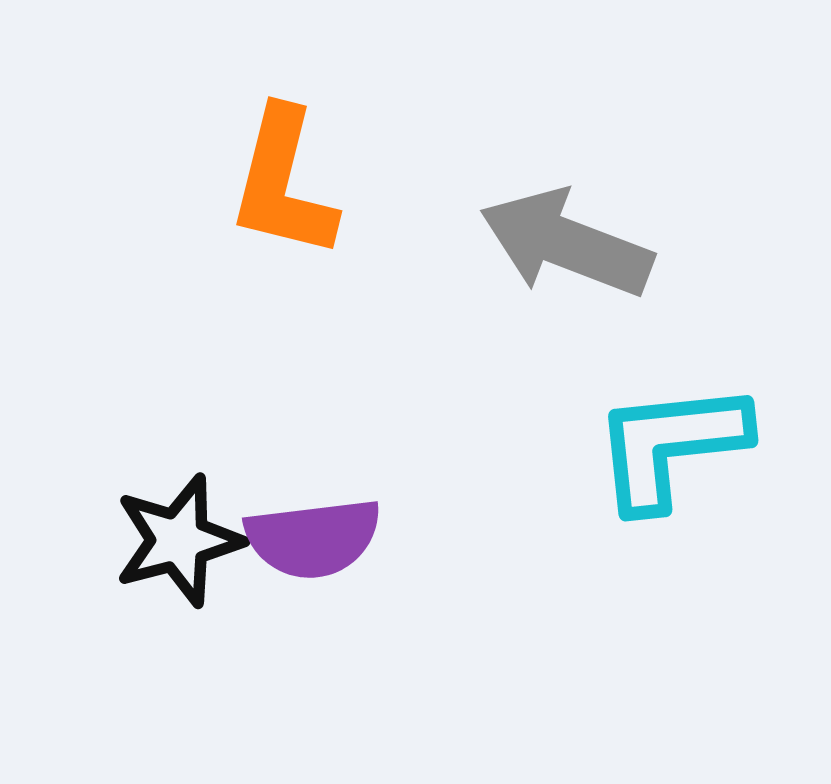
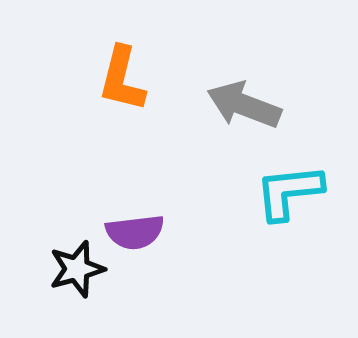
black star: (179, 541) -> (77, 269), moved

